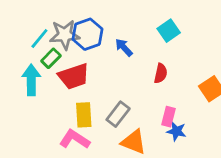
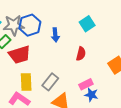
blue arrow: (124, 47) -> (55, 35), turned -144
pink rectangle: (169, 117) -> (86, 84), turned 48

